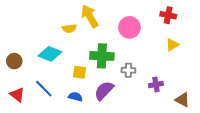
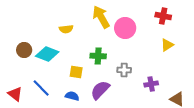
yellow arrow: (90, 16) -> (101, 17), moved
green cross: (102, 56) -> (98, 56), size x0.7
brown circle: (14, 61) -> (24, 50), moved

